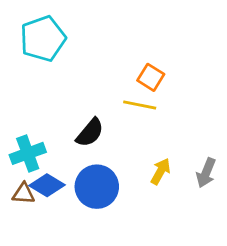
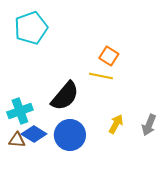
black semicircle: (90, 133) -> (65, 96), size x1.4

